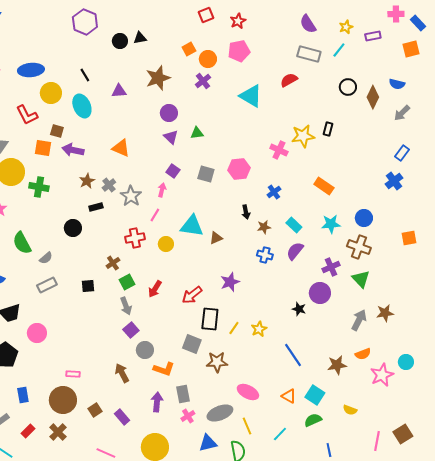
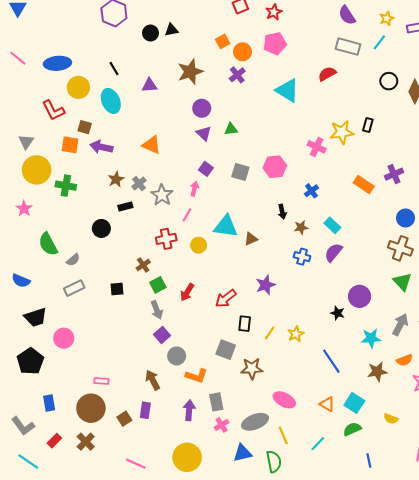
cyan star: (331, 224) -> (371, 338), moved
purple cross: (331, 267) -> (394, 174), moved
black rectangle: (210, 319) -> (245, 324), size x0.7
purple rectangle: (122, 417) -> (145, 410), moved, turned 49

